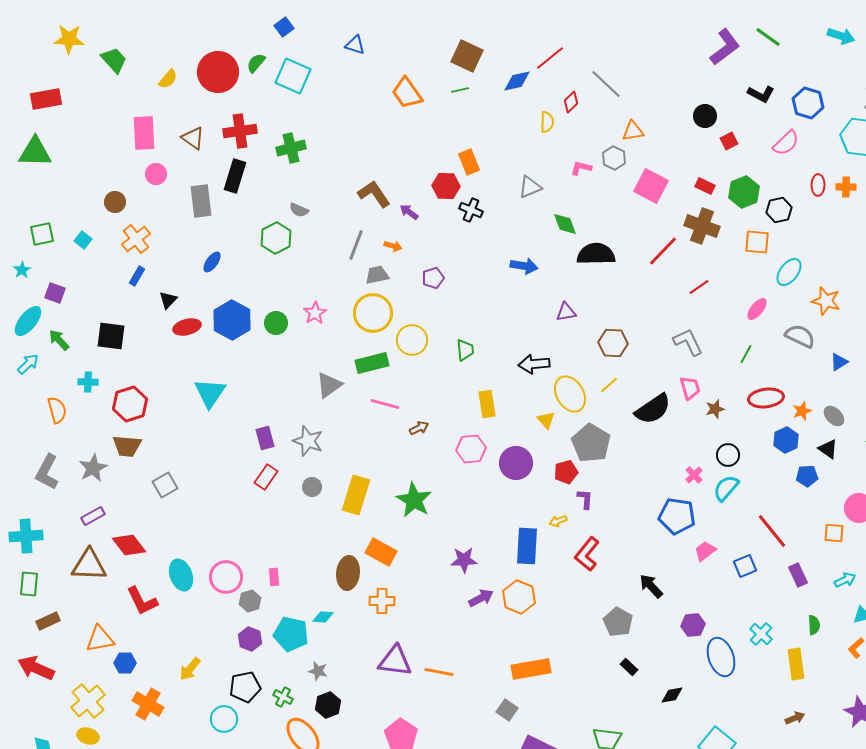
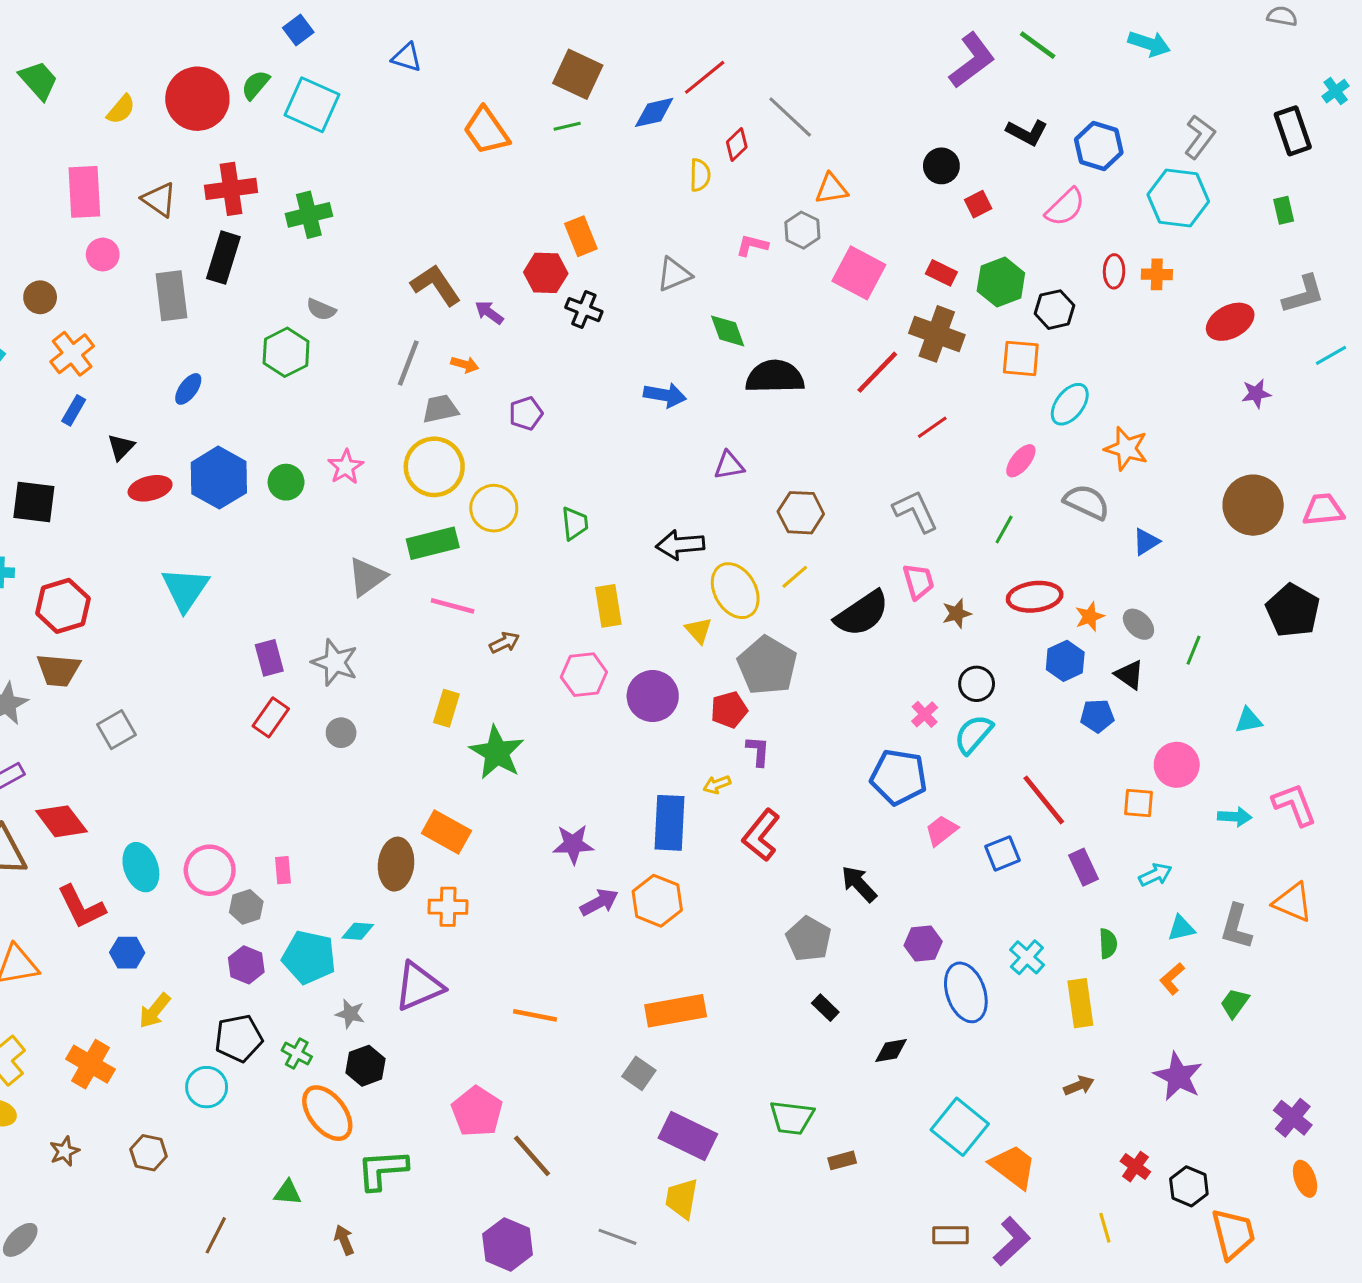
yellow rectangle: (356, 495) -> (446, 708), moved, size x0.6
purple triangle: (395, 661) -> (419, 986), moved, turned -30
blue hexagon: (125, 663) -> (127, 953), moved

